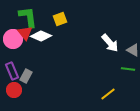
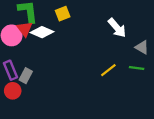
white arrow: (110, 43) -> (117, 28), moved
yellow line: (108, 94) -> (108, 70), moved

